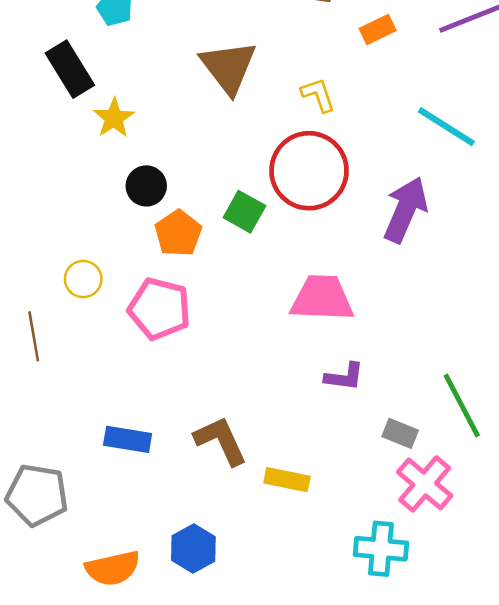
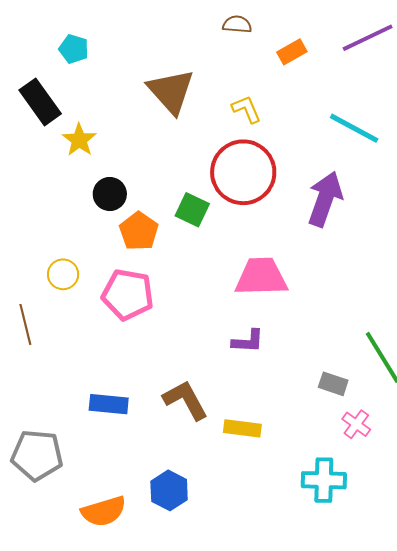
purple L-shape: (344, 377) -> (248, 341), moved
pink cross: (425, 484) -> (356, 424), size x0.6

